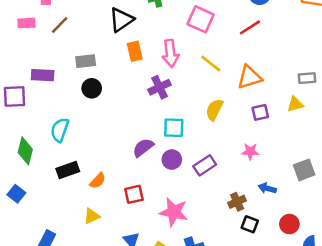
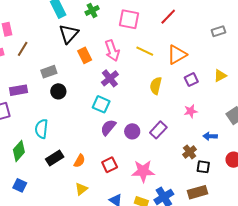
gray rectangle: (307, 78) -> (218, 31), moved
yellow triangle: (295, 104) -> (220, 76), moved
cyan square: (174, 128) -> (101, 104), moved, turned 36
green diamond: (25, 151) -> (19, 151), turned 40

